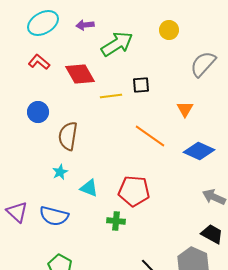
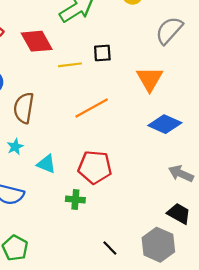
orange triangle: (185, 109) -> (150, 79), size x1.5
orange line: (150, 136) -> (92, 108), moved, turned -64

